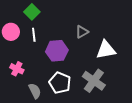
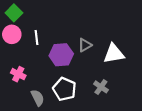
green square: (32, 12) -> (14, 13), moved
gray triangle: (82, 32) -> (85, 45), moved
gray cross: (94, 81) -> (101, 87), size x0.6

